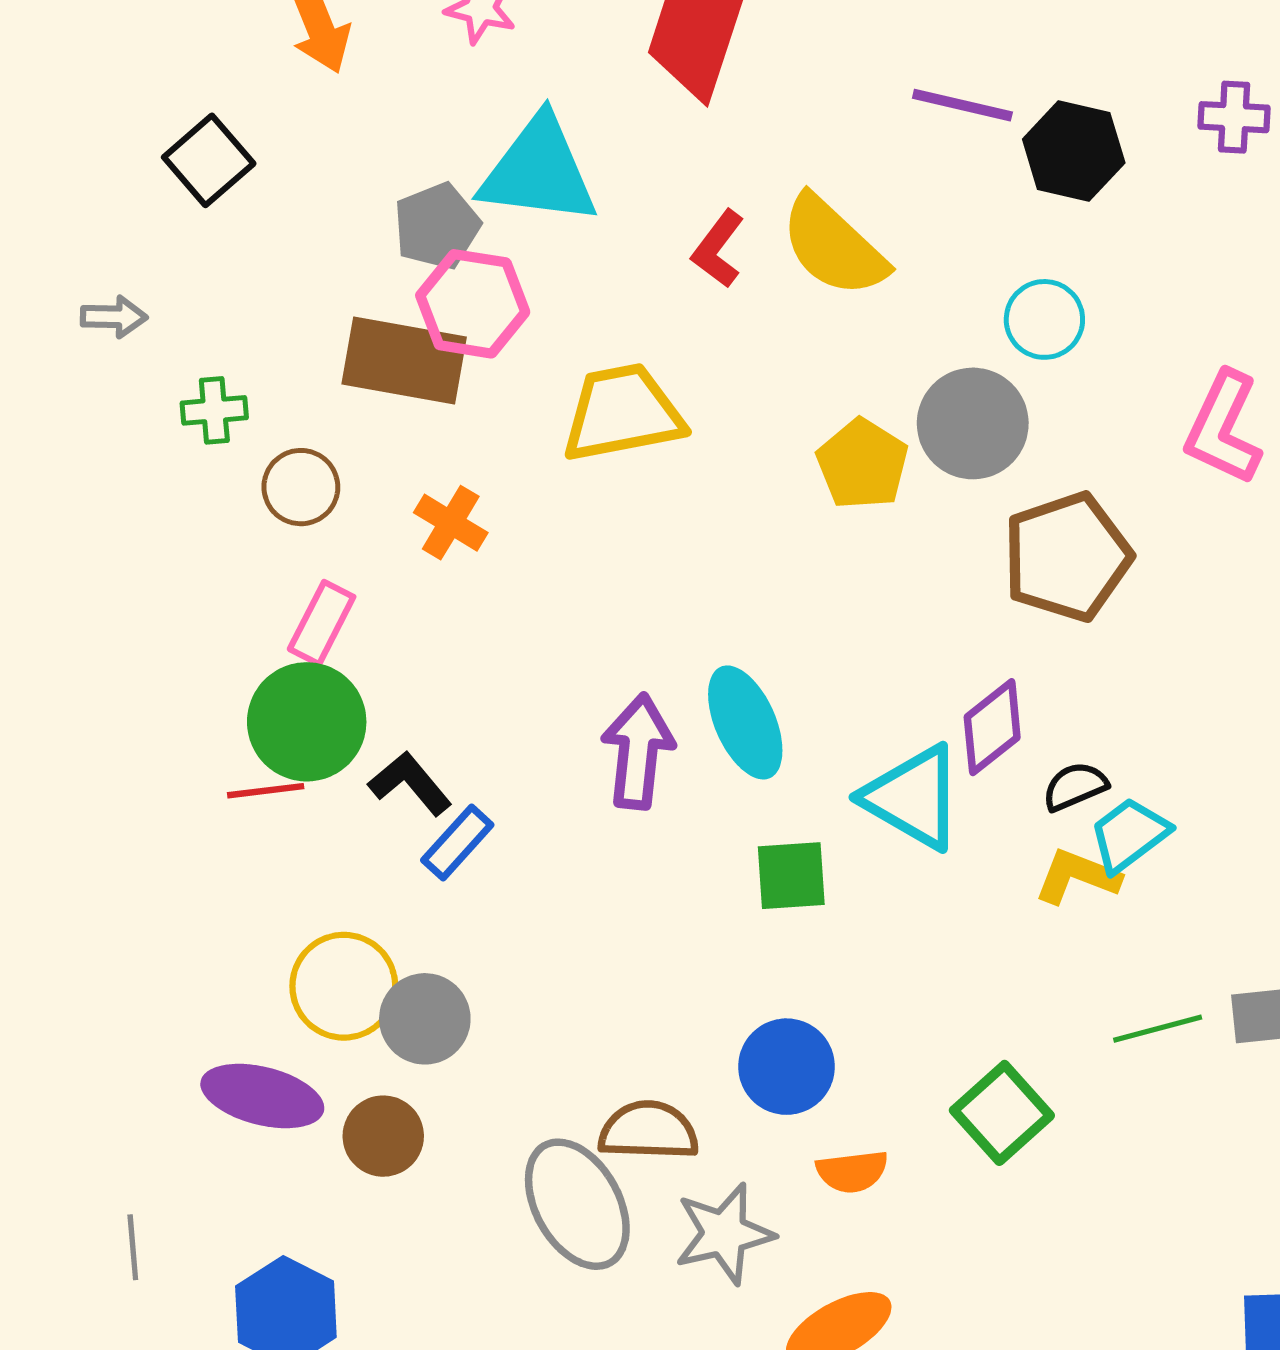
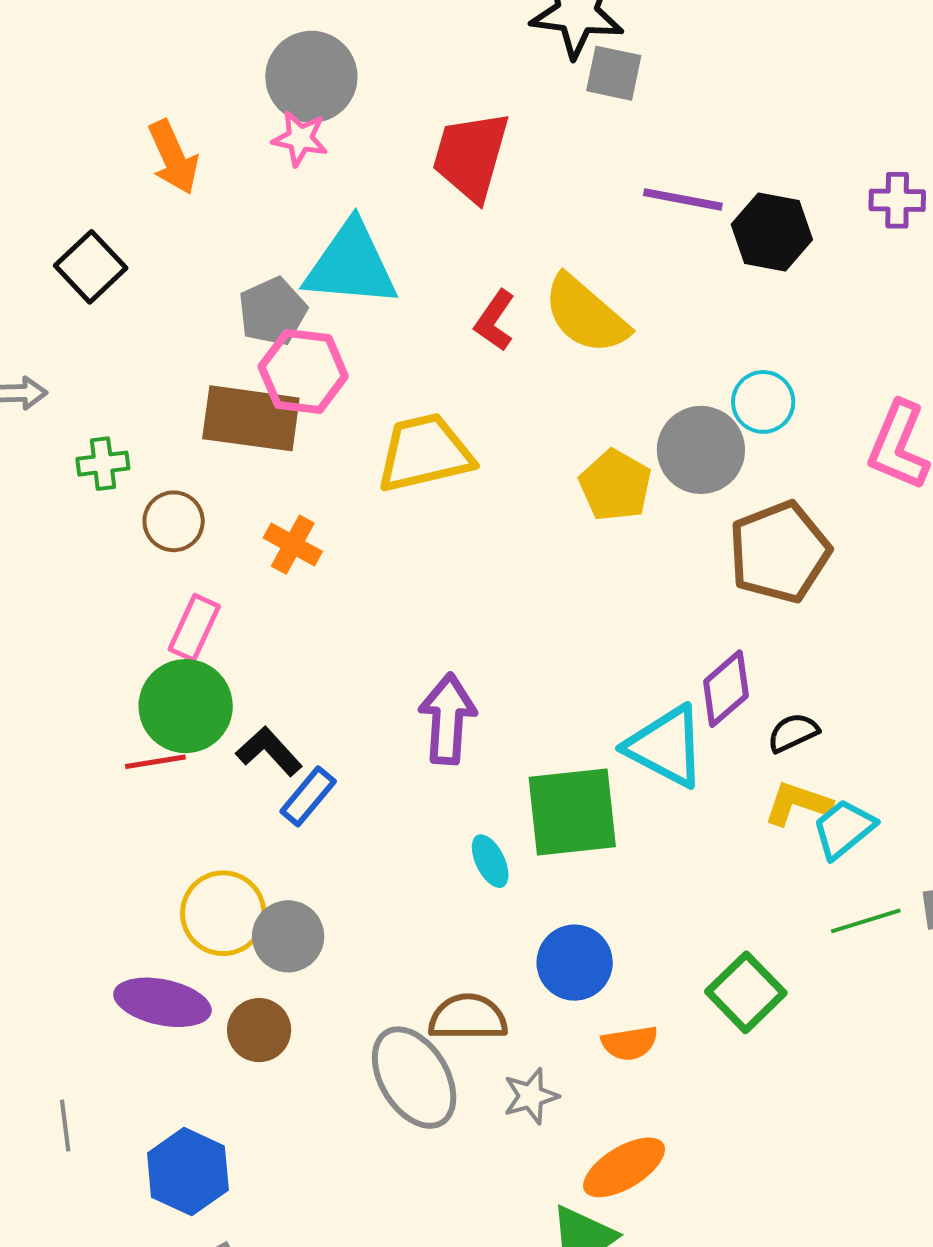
cyan circle: (1044, 319) -> (763, 402), moved
cyan ellipse: (745, 722) -> (490, 861), moved, size x0.6
cyan trapezoid: (1129, 835) -> (844, 829), moved
green square: (791, 876) -> (572, 812), size x1.6
gray star: (724, 1234) -> (531, 1096), size x0.7

